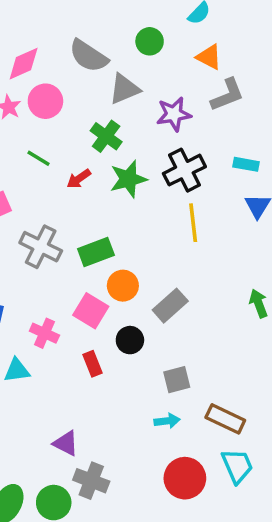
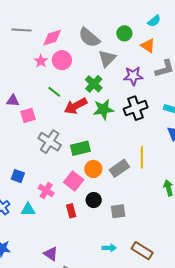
orange triangle: (209, 57) -> (148, 46), moved
gray triangle: (124, 89) -> (107, 59), turned -30
red arrow: (79, 179) -> (76, 106), size x1.6
yellow line: (193, 223) -> (142, 157), moved
gray rectangle: (170, 306) -> (119, 168), moved
gray square: (177, 380) -> (118, 211), moved

